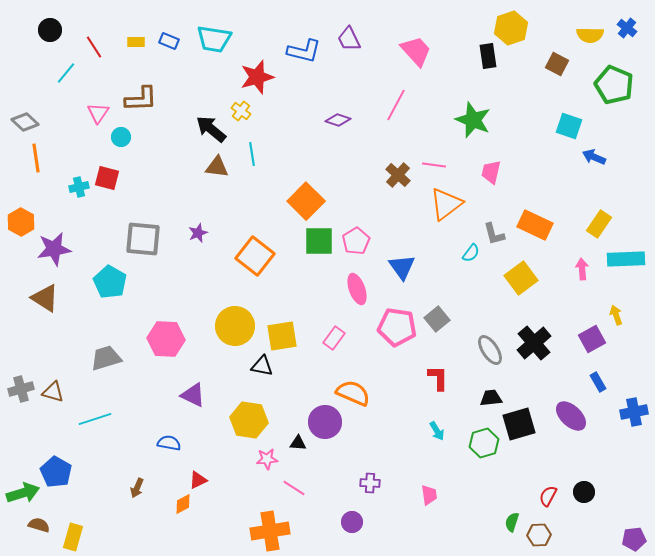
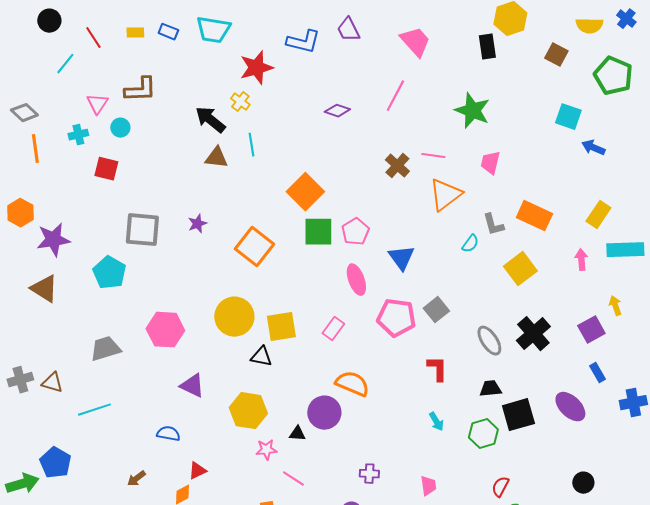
cyan cross: (79, 187) -> (78, 135), moved
brown arrow: (137, 488) -> (136, 479), turned 30
red semicircle: (548, 496) -> (500, 487), moved

